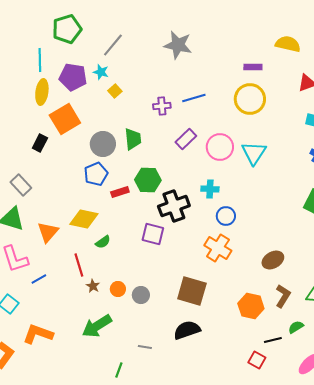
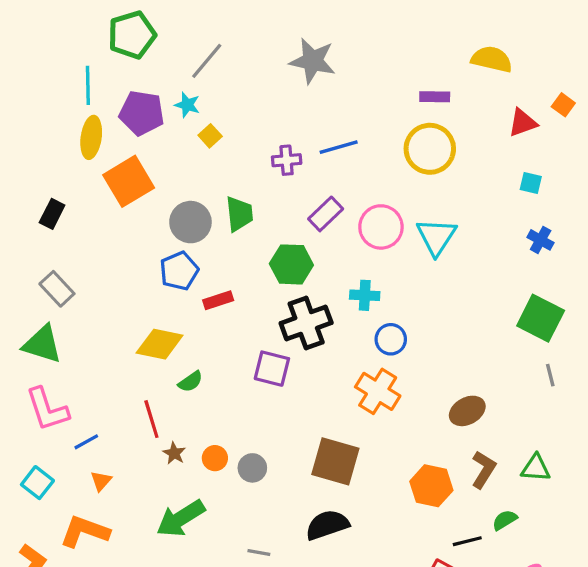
black rectangle: (40, 143) -> (52, 214), moved
green hexagon: (148, 180) -> (291, 264), moved
orange triangle: (48, 232) -> (101, 481), moved, size x0.6

